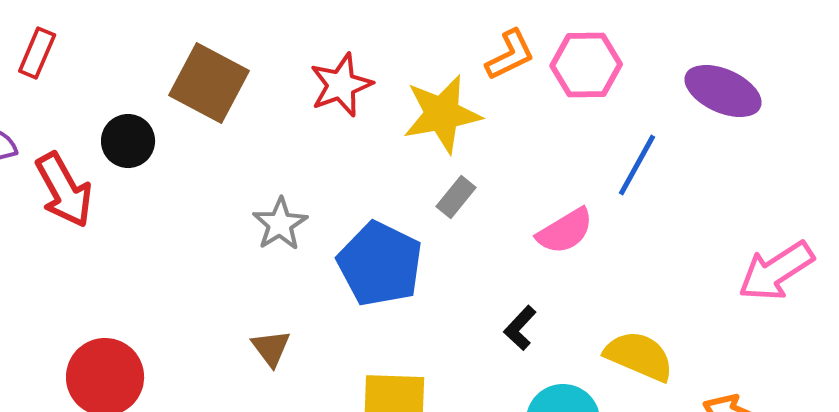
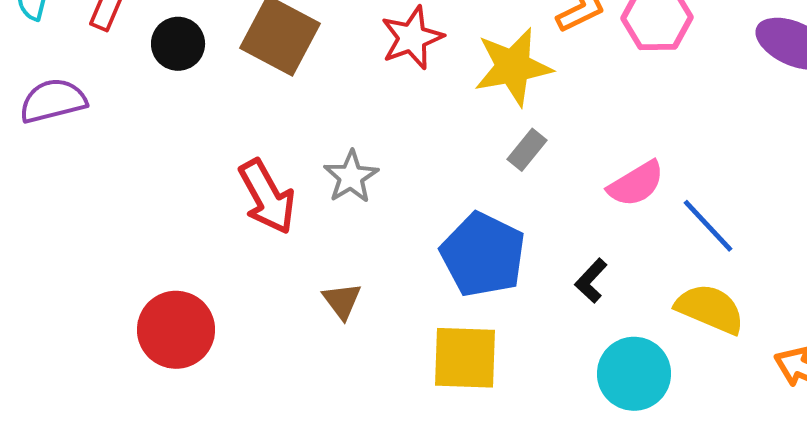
black circle: (128, 141) -> (178, 44), moved
blue line: (637, 165) -> (708, 226), moved, turned -72
red arrow: (64, 190) -> (267, 197), moved
blue pentagon: (380, 264) -> (483, 255), moved

